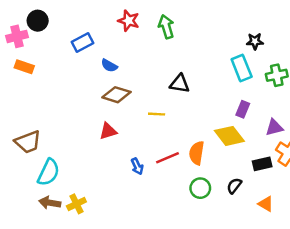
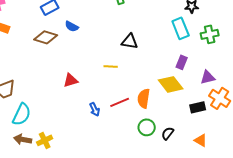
brown diamond: (117, 95) -> (46, 37), moved
black semicircle: (234, 186) -> (168, 133), moved

